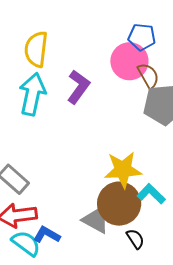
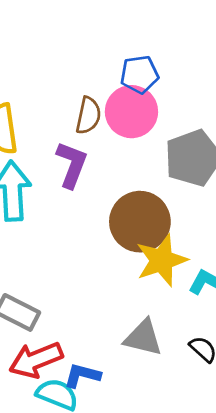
brown semicircle: (148, 76) -> (88, 115), moved, turned 56
brown circle: (119, 204) -> (140, 222), moved

